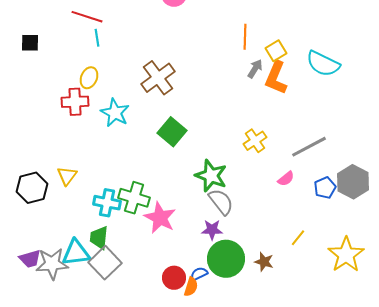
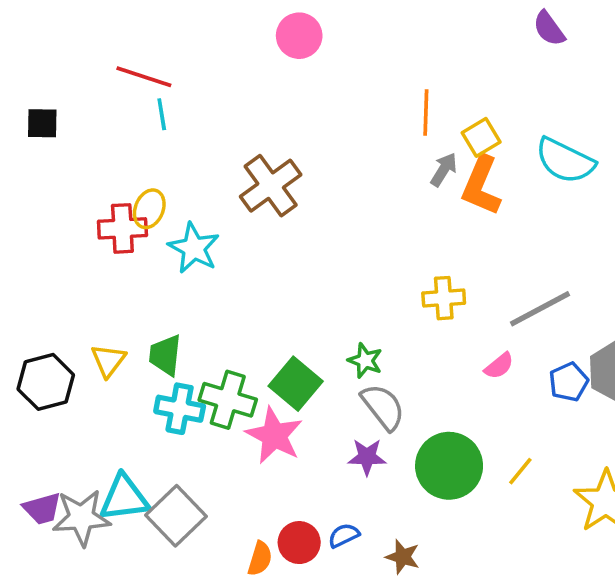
yellow ellipse: (89, 78) -> (149, 209), moved
green square: (172, 132) -> (296, 384), moved
yellow cross: (255, 141) -> (444, 298), turned 30
green star: (211, 176) -> (365, 360), size x0.6
green trapezoid: (99, 238) -> (165, 355), moved
green circle: (226, 259) -> (449, 466), moved
brown star: (264, 262) -> (403, 557), moved
orange semicircle: (191, 287) -> (260, 559), moved

